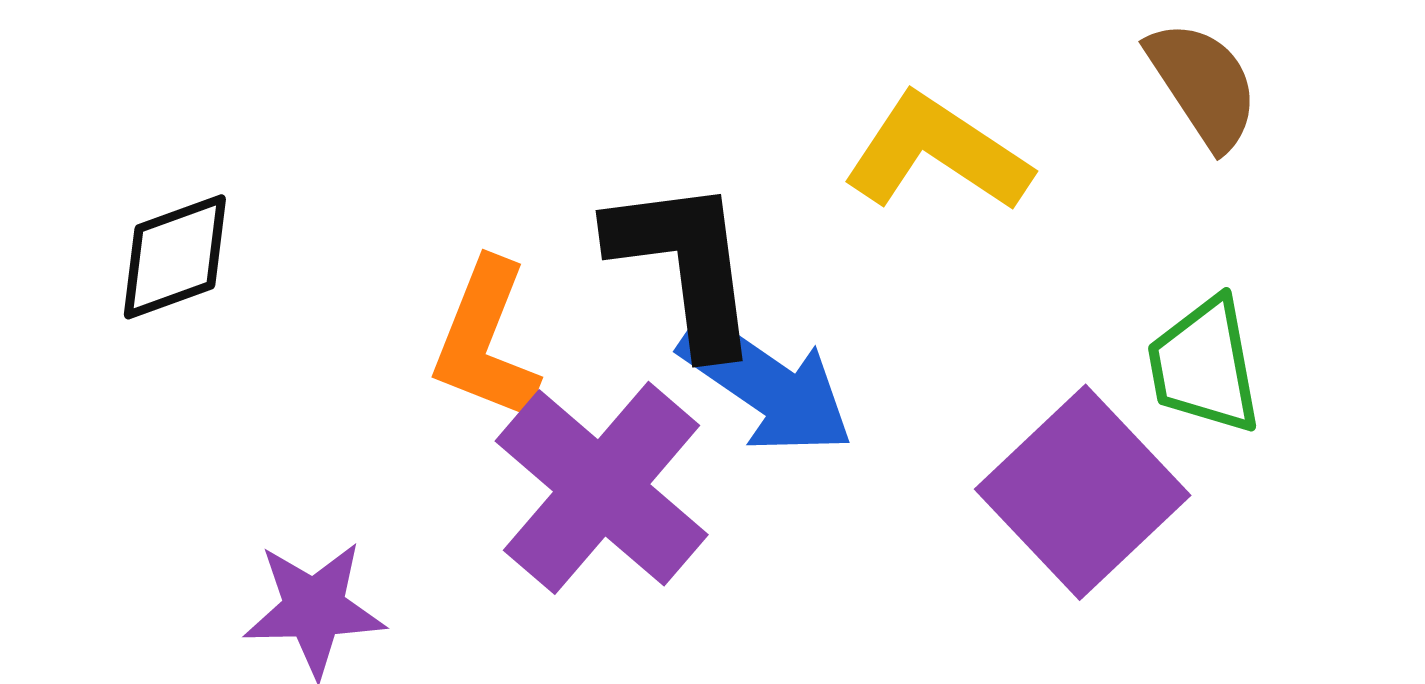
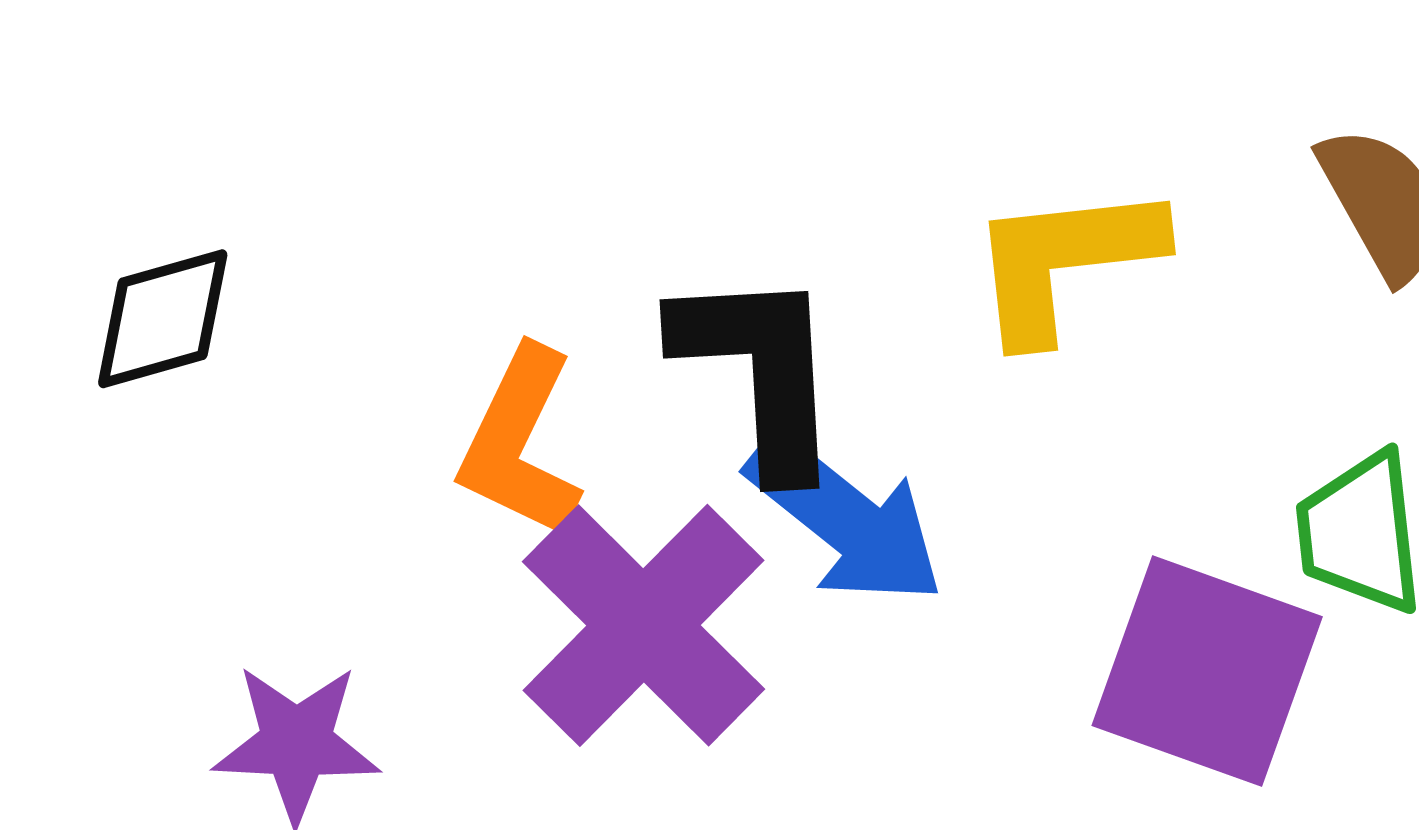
yellow L-shape: (937, 153) -> (1065, 261), turned -44
purple square: (1083, 492) -> (1207, 671), turned -31

